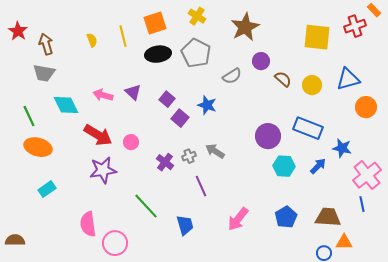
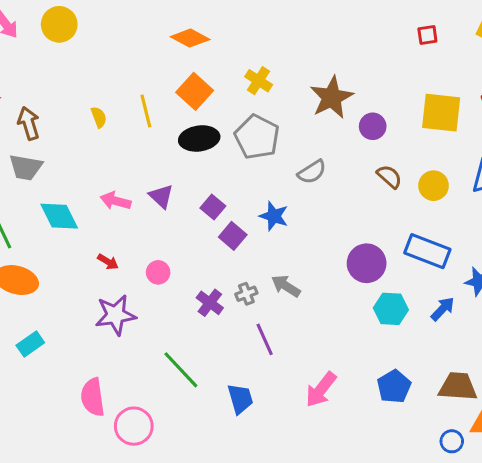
orange square: (155, 23) -> (195, 91), turned -30
purple circle: (261, 61) -> (373, 126), moved
red arrow: (98, 135) -> (108, 262), size x0.5

